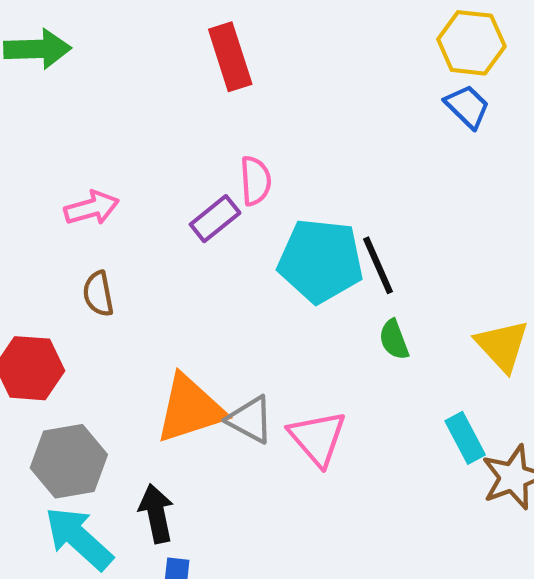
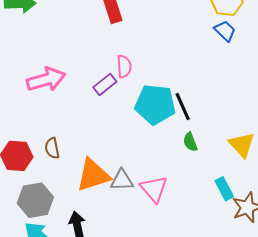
pink arrow: (92, 208) -> (46, 79), size x1.5
brown semicircle: (98, 294) -> (52, 148), moved
gray triangle: (250, 420) -> (122, 180), turned -30

